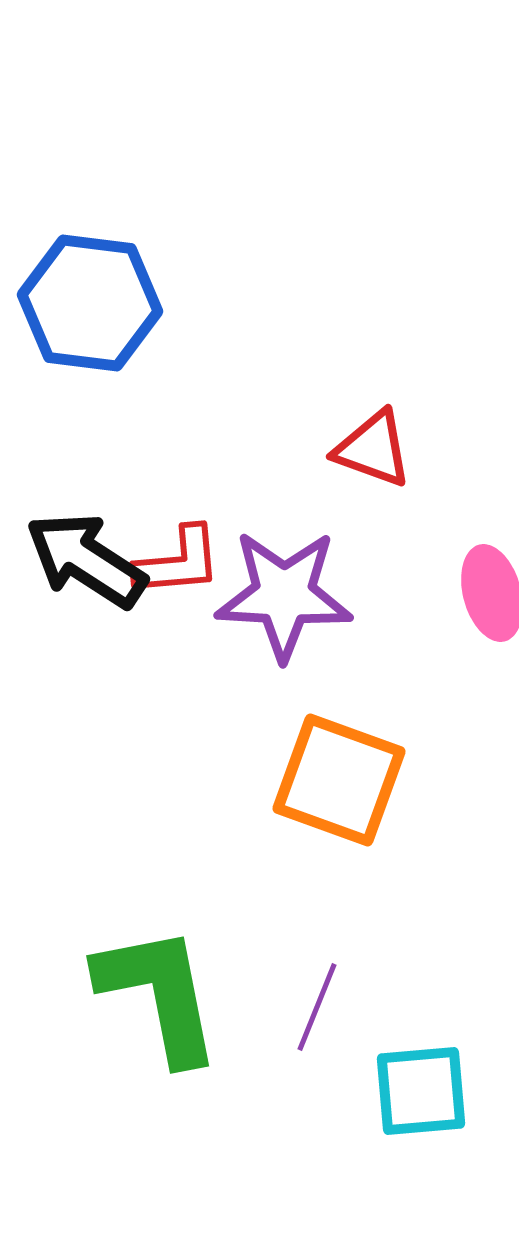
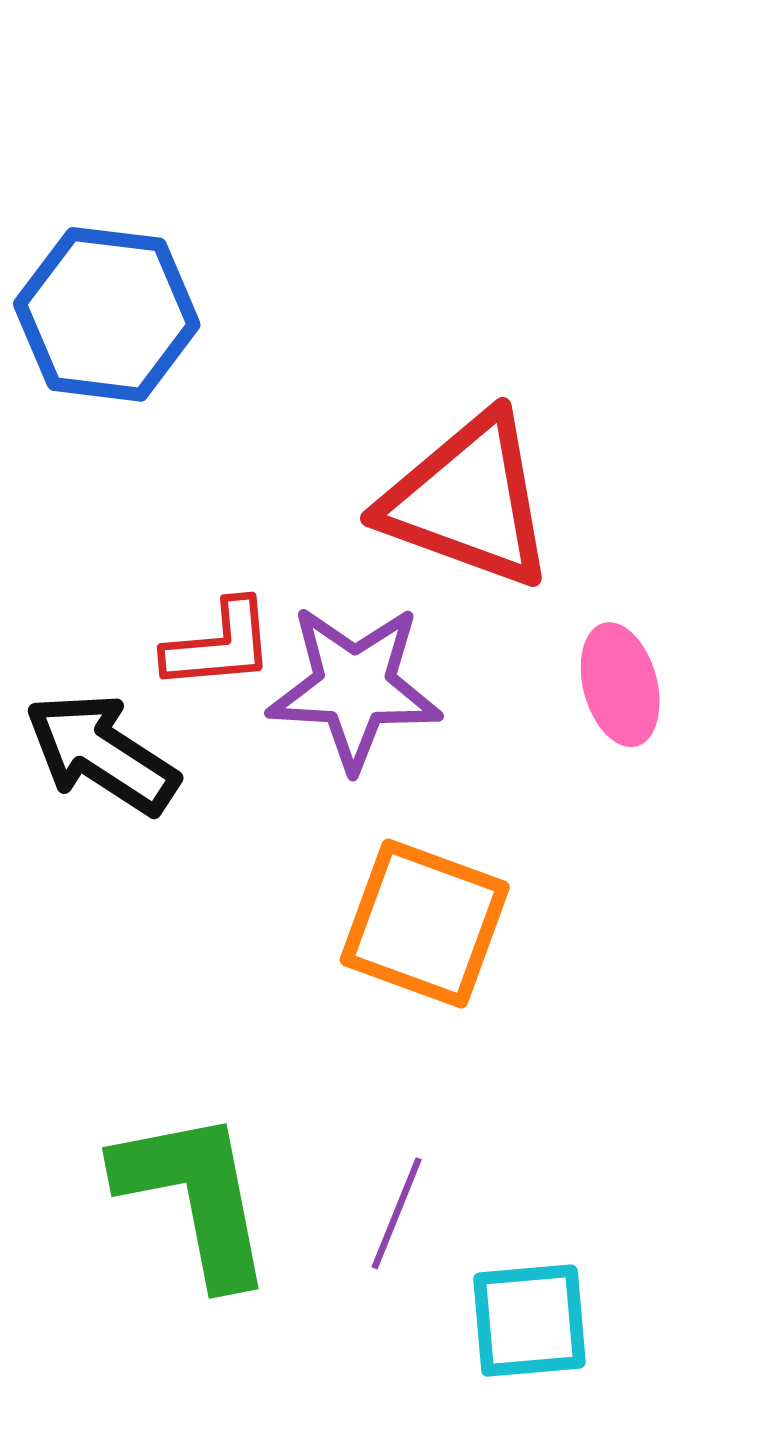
red triangle: (373, 449) -> (468, 501), size x1.8
black arrow: (86, 560) -> (102, 754), moved

